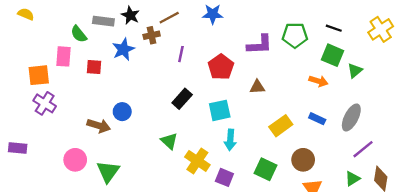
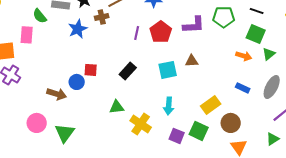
purple line: (181, 54) -> (137, 33), moved
red square: (94, 67) -> (91, 70), moved
red pentagon: (221, 67) -> (161, 32), moved
green triangle: (355, 70) -> (269, 54), moved
cyan square: (220, 110) -> (168, 70), moved
yellow rectangle: (281, 126) -> (211, 105), moved
green triangle: (169, 141) -> (117, 107), turned -49
purple square: (224, 177) -> (177, 136), moved

